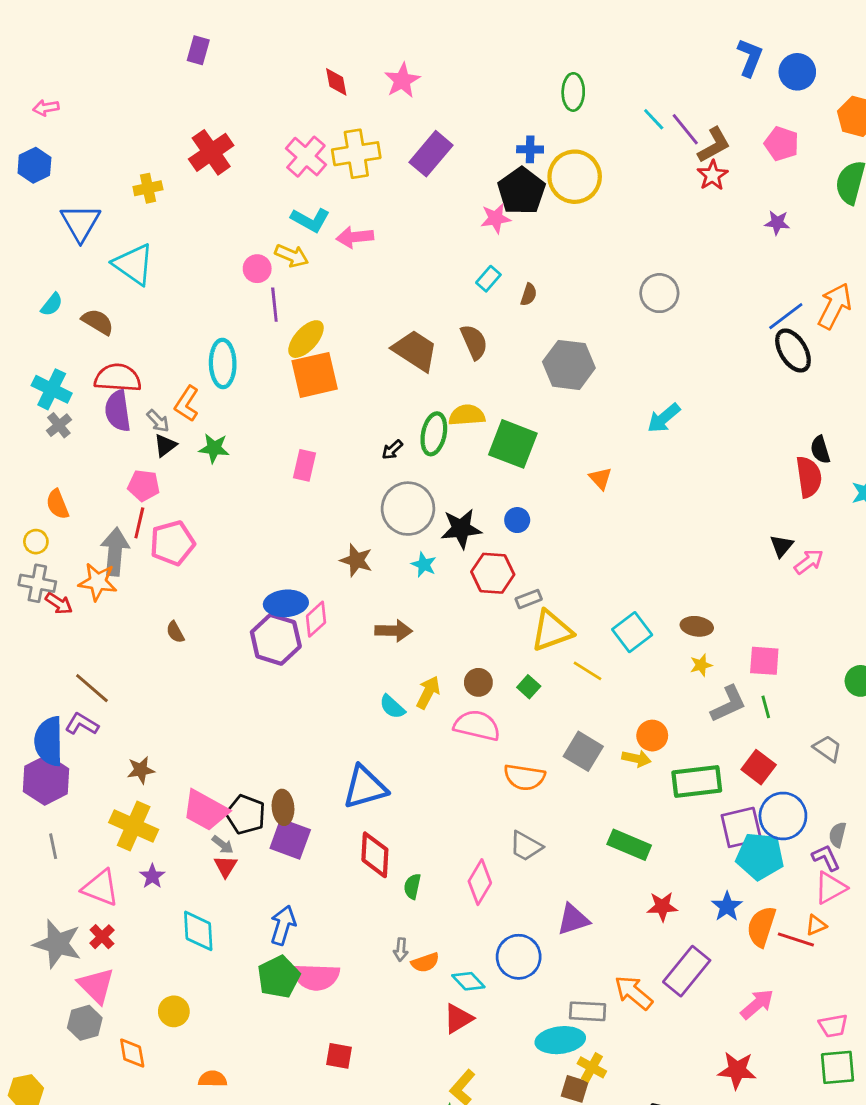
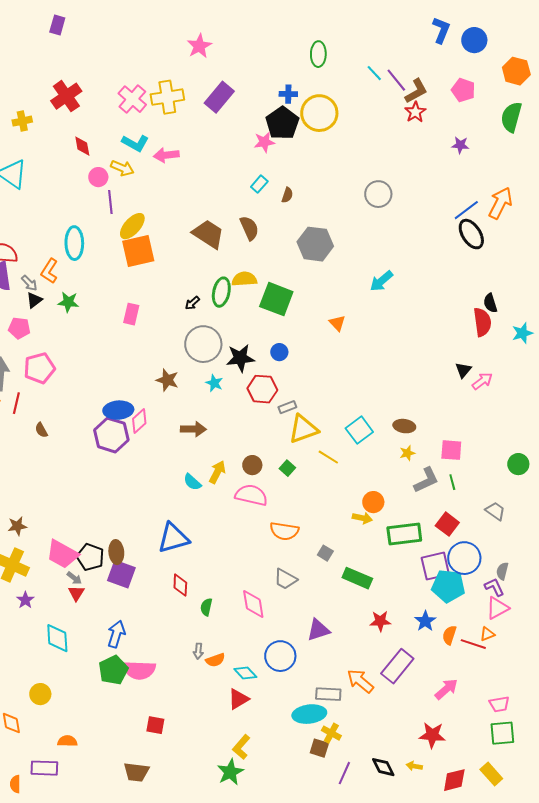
red diamond: (336, 82) -> (82, 146), moved
red line: (139, 523) -> (16, 403), moved
gray square: (583, 751) -> (325, 553), moved, size x0.6
red diamond: (375, 855) -> (180, 585), size x0.7
pink diamond: (480, 882) -> (253, 604), turned -40
orange semicircle: (761, 927) -> (449, 635), size x0.7

